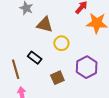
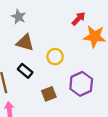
brown triangle: (45, 25) -> (25, 43), moved

